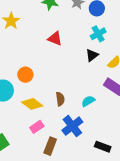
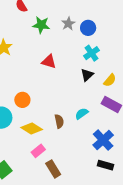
cyan semicircle: (88, 101) -> (82, 114), moved
blue cross: (72, 126) -> (103, 140), moved
brown rectangle: (50, 146) -> (53, 169), turned -48

